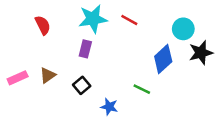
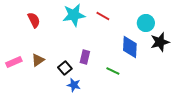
purple rectangle: (85, 49) -> (85, 57), moved
blue diamond: (163, 59) -> (130, 47), turned -45
blue star: (109, 107) -> (74, 85), moved

